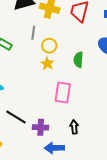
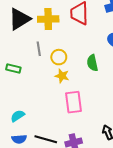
pink rectangle: (63, 93) -> (73, 102), moved

